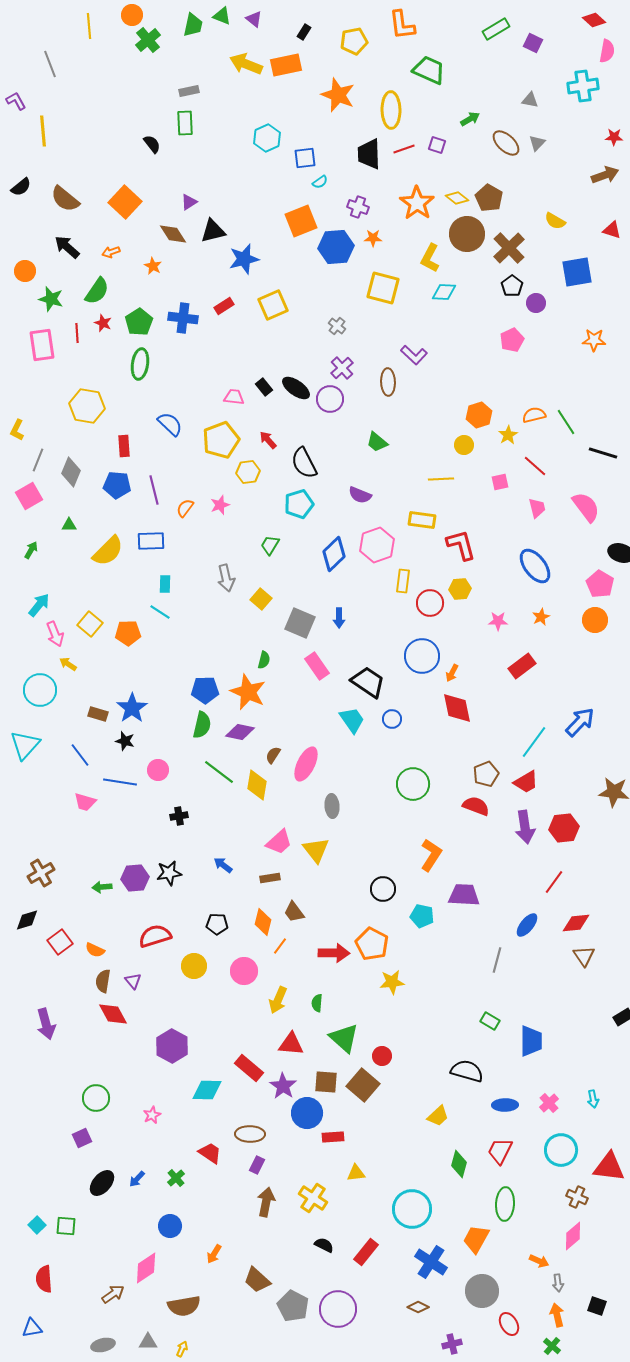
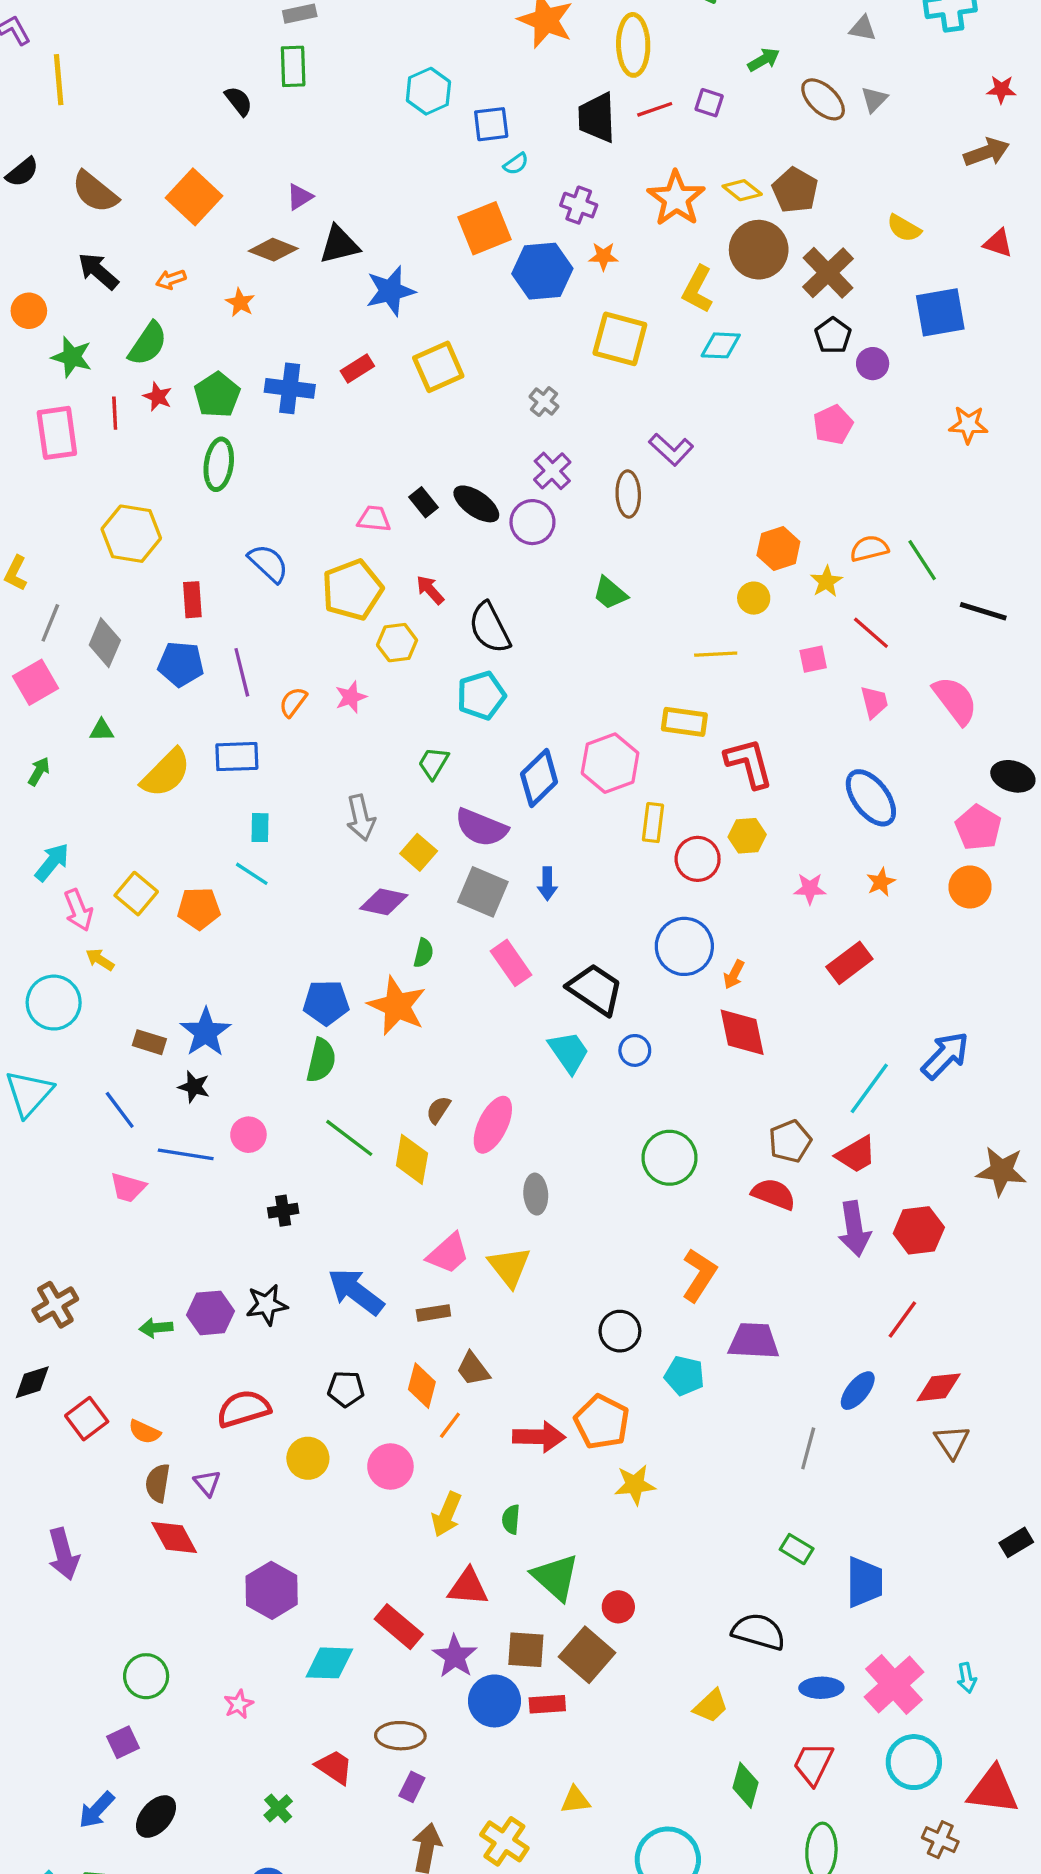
brown diamond: (173, 234) -> (273, 250), turned -36
purple semicircle: (360, 495) -> (481, 828), moved, size x1.4
purple diamond: (240, 732) -> (384, 902), moved
blue arrow: (223, 865) -> (356, 1291), size x1.8
pink cross: (549, 1103) -> (894, 1684), size x1.8
red rectangle: (333, 1137) -> (547, 1704), moved
blue arrow: (137, 1179) -> (97, 1810), moved, size x1.4

